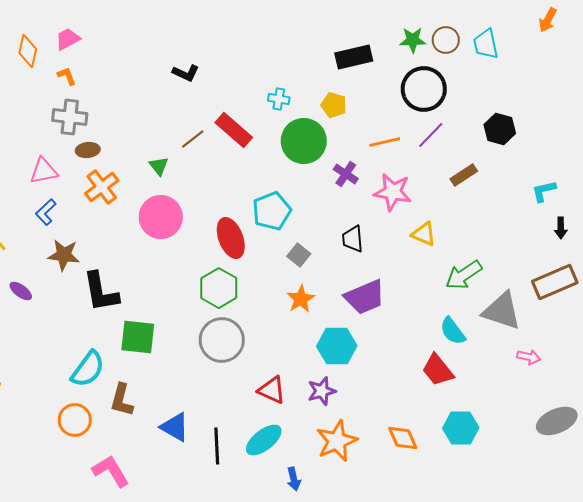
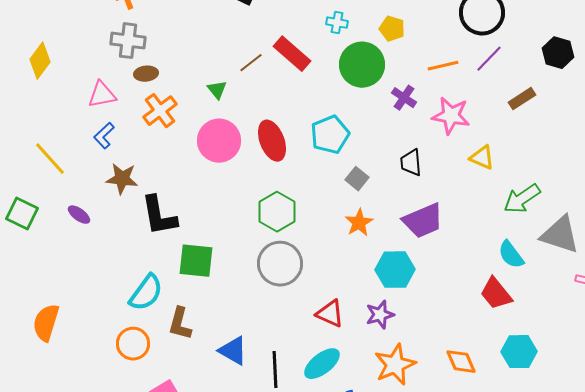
red ellipse: (231, 238) -> (272, 141), moved

